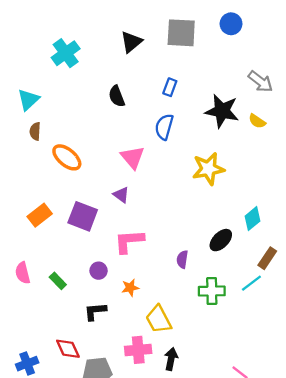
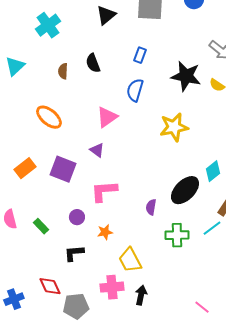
brown semicircle: (35, 131) -> (63, 71), moved
pink triangle: (132, 157) -> (107, 117), turned 35
black ellipse: (221, 240) -> (185, 190), size x1.4

